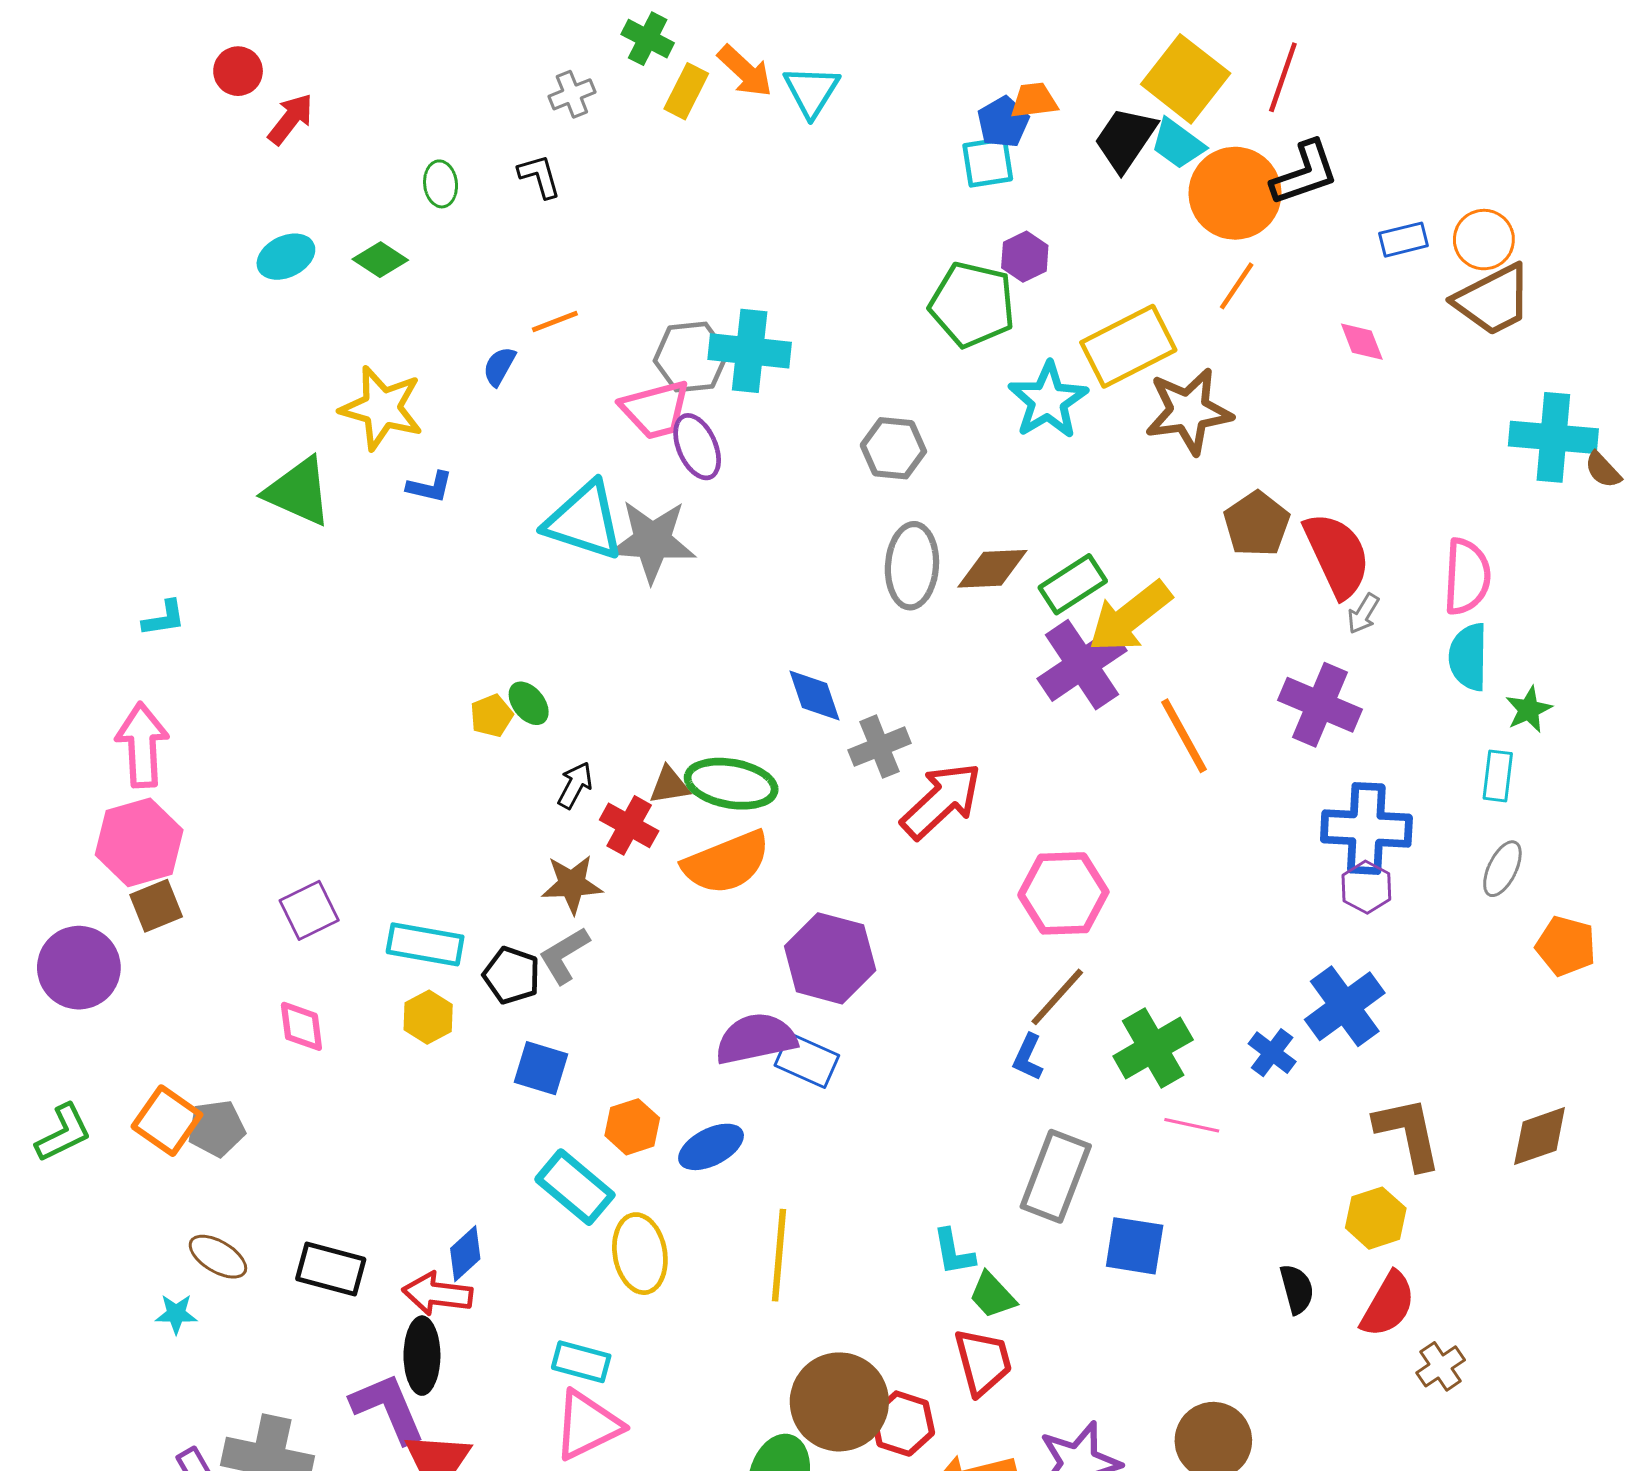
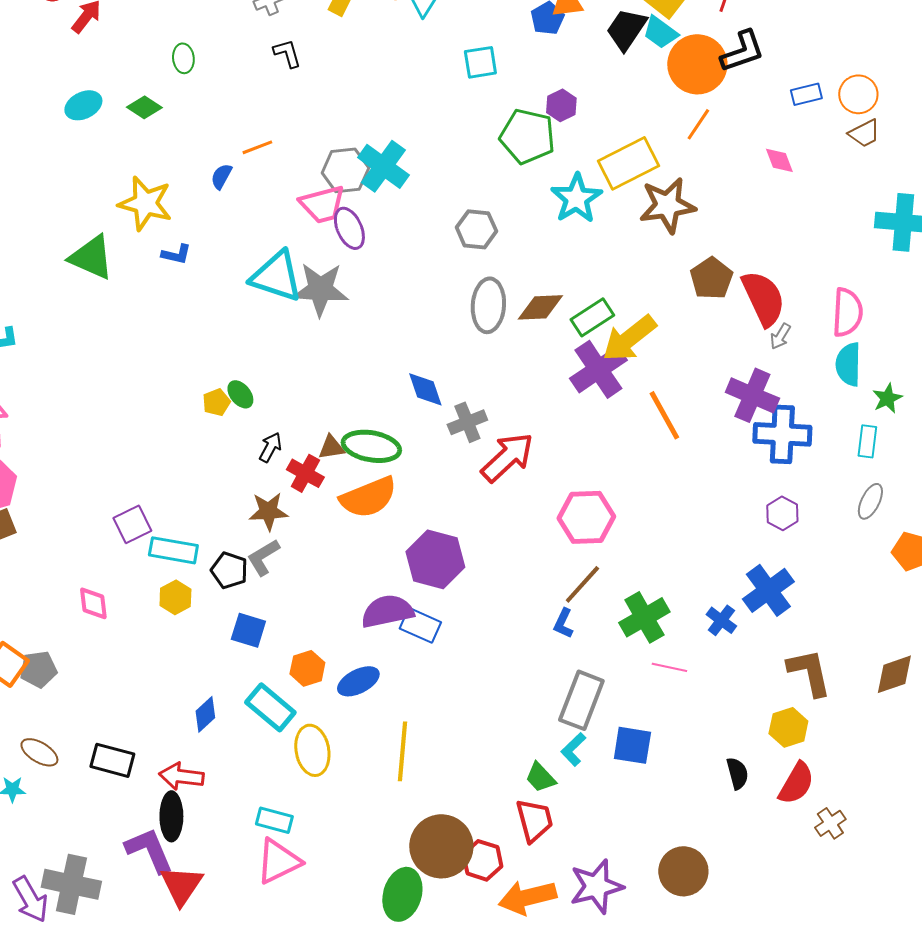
cyan square: (988, 162) -> (480, 62), moved
black L-shape: (539, 176) -> (287, 53), moved
brown trapezoid: (1493, 300) -> (864, 133), size x0.6
cyan cross: (750, 351) -> (383, 166), turned 30
blue cross: (1366, 828) -> (782, 434), moved
purple square: (309, 910) -> (132, 524), moved
cyan L-shape: (954, 1252) -> (573, 749), moved, turned 56
blue diamond: (465, 1254) -> (205, 714), moved

